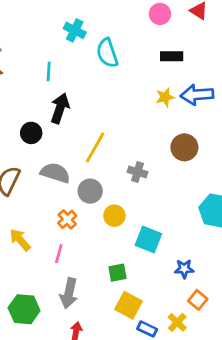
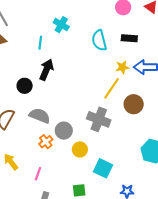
cyan cross: (75, 30) -> (61, 25), moved
cyan semicircle: (107, 53) -> (99, 40), moved
yellow line: (95, 147) -> (112, 88), moved
gray cross: (137, 172) -> (99, 119), size x1.6
orange cross: (67, 219) -> (46, 142), moved

